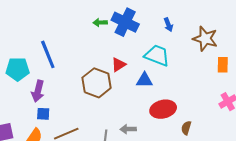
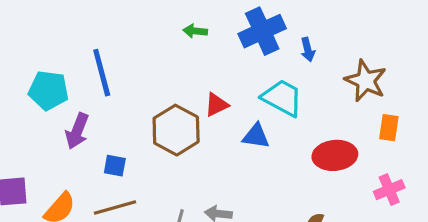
blue cross: (125, 22) -> (262, 31), moved, turned 32
red ellipse: (163, 109) -> (335, 155), moved
blue square: (43, 114) -> (115, 166), moved

